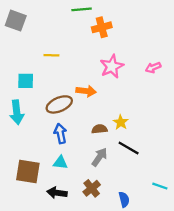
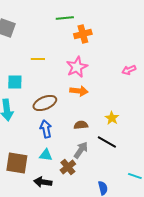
pink star: (112, 66) -> (77, 67), moved
orange arrow: (86, 91) -> (79, 91), moved
yellow star: (121, 122) -> (112, 118), moved
brown cross: (92, 188) -> (68, 167), moved

